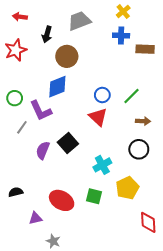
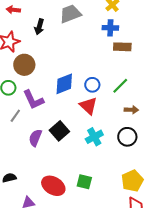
brown rectangle: (145, 49) -> (122, 47), moved
brown circle: (67, 56) -> (24, 65), moved
blue diamond: (57, 87) -> (64, 84), moved
cyan cross: (102, 165) -> (94, 137), moved
yellow pentagon: (127, 188) -> (132, 181), moved

